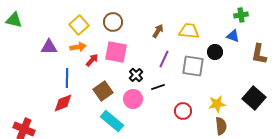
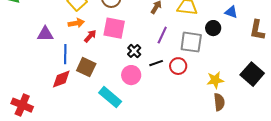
purple triangle: (49, 47) -> (45, 34), moved
brown square: (103, 91) -> (86, 67), moved, turned -30
red circle: (183, 111) -> (178, 66), moved

